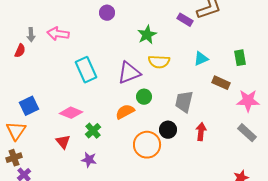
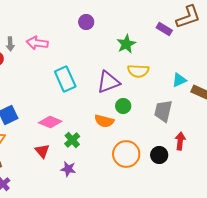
cyan triangle: (201, 59) -> (179, 80), moved
orange semicircle: (125, 112) -> (104, 121), turned -138
black circle: (168, 130) -> (159, 155), moved

